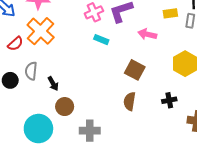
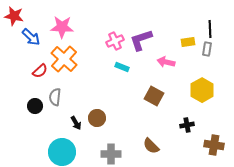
black arrow: (53, 84) -> (76, 123), moved
brown semicircle: (130, 101) -> (151, 146), moved, turned -54
brown circle: (65, 107) -> (97, 118), moved

